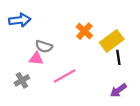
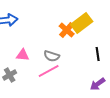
yellow rectangle: (112, 41) -> (82, 23), moved
gray semicircle: (44, 46) -> (52, 56), moved

